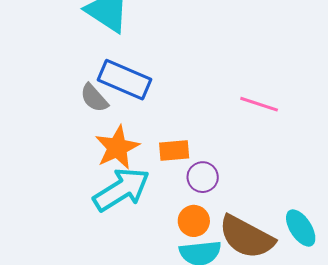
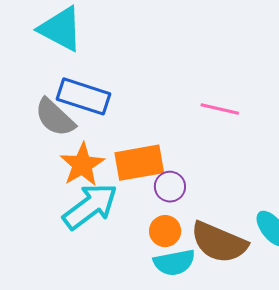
gray semicircle: (94, 98) -> (55, 117), size x1.4
orange rectangle: (174, 151) -> (139, 163), size x1.6

